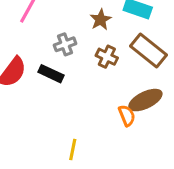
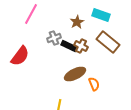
black rectangle: (51, 74) -> (69, 46), moved
brown ellipse: (145, 100) -> (75, 74), moved

